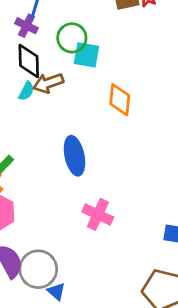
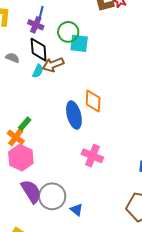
orange diamond: (120, 100) -> (93, 101), moved
blue triangle: (56, 291) -> (76, 210), moved

